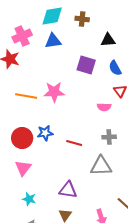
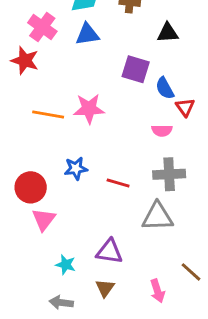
pink cross: (22, 36) -> (42, 27), turned -30
blue semicircle: (115, 68) -> (165, 88), moved
gray cross: (109, 137) -> (169, 174), size x1.5
red circle: (22, 138) -> (31, 187), moved
cyan star: (29, 199) -> (66, 265), moved

